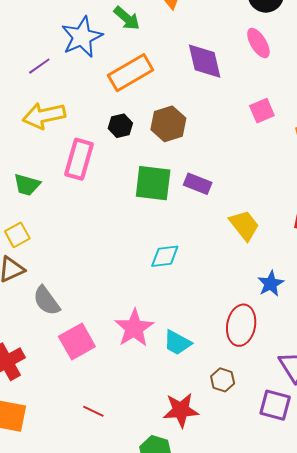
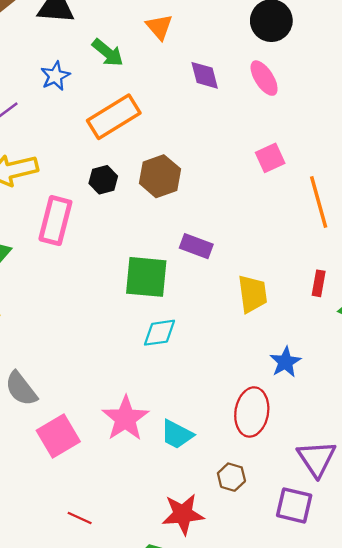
blue star: (82, 37) -> (55, 76), size x0.6
purple diamond: (205, 61) -> (205, 75), moved, size x0.7
green square: (153, 183) -> (146, 277), moved
yellow trapezoid: (244, 225) -> (252, 294), turned 32

